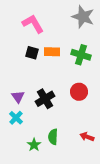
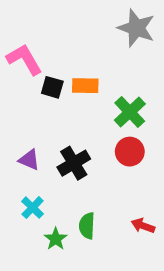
pink L-shape: (33, 24) -> (24, 59), moved
green cross: (81, 55) -> (130, 112), moved, turned 30
purple triangle: (18, 97) -> (29, 160), turned -32
cyan cross: (16, 118) -> (33, 208), moved

